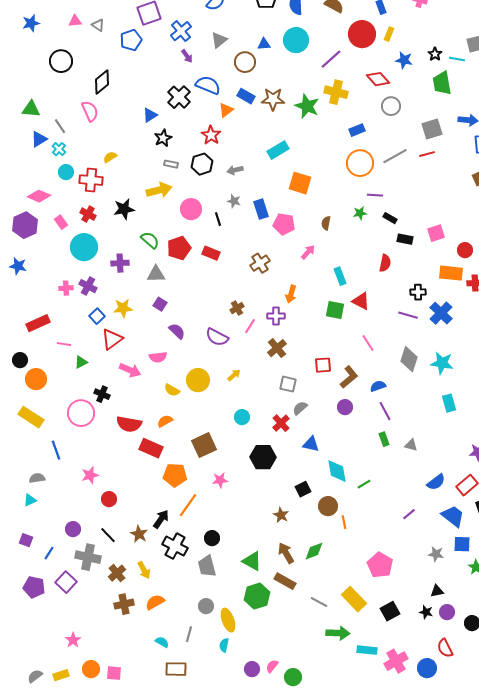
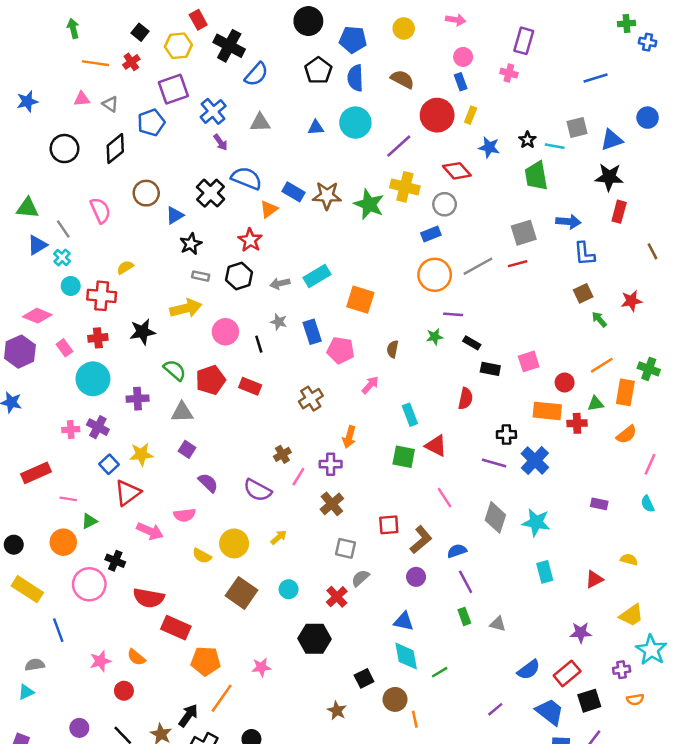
gray triangle: (219, 40) -> (260, 123), turned 36
brown circle: (245, 62) -> (146, 193), moved
black diamond: (102, 82) -> (115, 149), moved
gray circle: (391, 106) -> (445, 204), moved
cyan rectangle: (278, 150) -> (317, 276), moved
red cross: (88, 214) -> (98, 338), turned -35
black circle: (20, 360) -> (14, 545), moved
orange circle: (36, 379) -> (63, 542), moved
orange semicircle: (165, 421) -> (136, 657), moved, turned -112
blue triangle: (311, 444) -> (404, 621), moved
brown square: (204, 445) -> (242, 593), moved, turned -30

